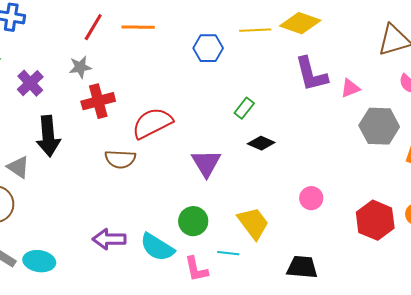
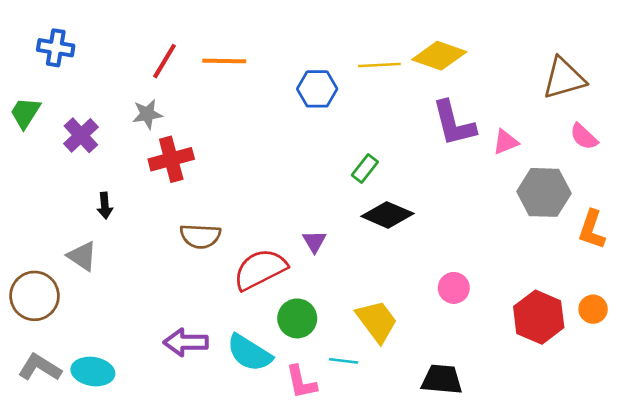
red semicircle: (152, 123) -> (260, 269), moved
black arrow: (48, 136) -> (105, 206), size x0.5
black diamond: (261, 143) -> (387, 215), size x1.4
purple triangle: (206, 163) -> (314, 241), size x0.6
gray triangle: (18, 167) -> (82, 256), moved

